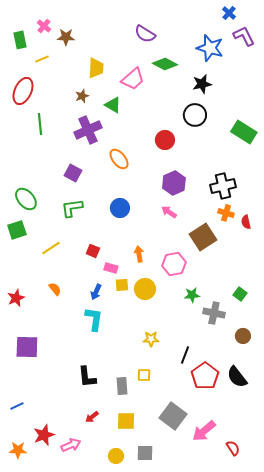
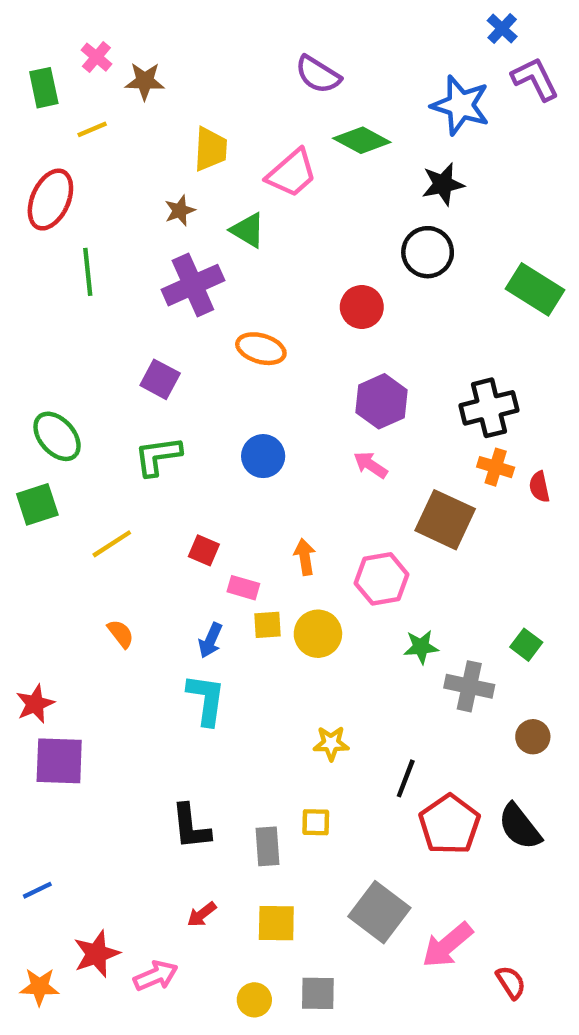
orange ellipse: (119, 159) -> (261, 349), turned -35
brown square: (203, 237) -> (445, 520), turned -32
red star: (16, 298) -> (35, 704), moved

